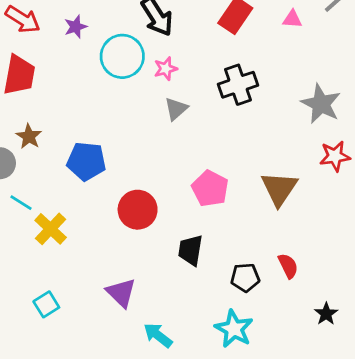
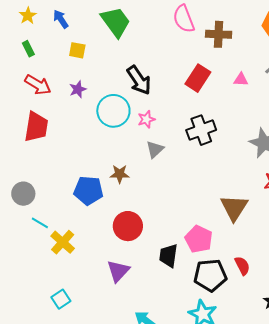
brown star: (29, 136) -> (120, 174), moved, turned -30
pink pentagon: (210, 189) -> (199, 239), moved
black pentagon: (245, 278) -> (210, 275), size x1.5
purple triangle: (121, 293) -> (118, 271), moved, turned 30

